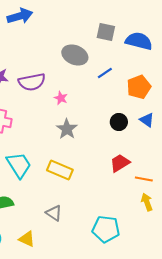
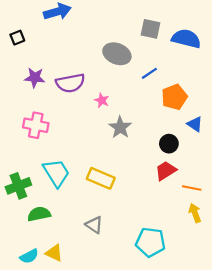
orange pentagon: (139, 87) -> (174, 97), moved
black circle: (119, 122) -> (169, 144), moved
gray star: (67, 129) -> (120, 127), moved
yellow triangle: (27, 239) -> (54, 253), moved

